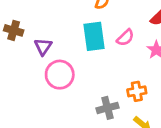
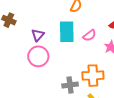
purple triangle: (43, 47) -> (38, 35), moved
orange cross: (137, 91) -> (93, 76), size x1.5

